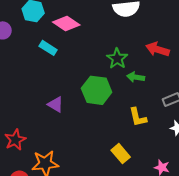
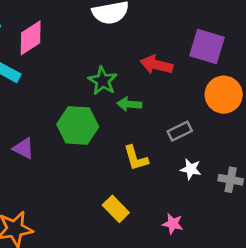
pink diamond: (66, 23) -> (31, 38), turned -64

